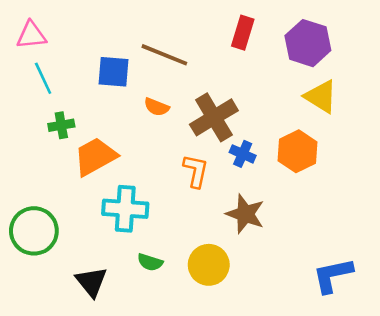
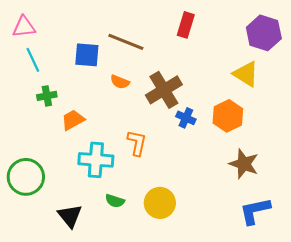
purple hexagon: (308, 43) -> (264, 33), moved
orange trapezoid: (95, 157) -> (73, 120), size x0.7
orange L-shape: (196, 171) -> (137, 143), moved
brown star: (245, 214) -> (244, 164), moved

